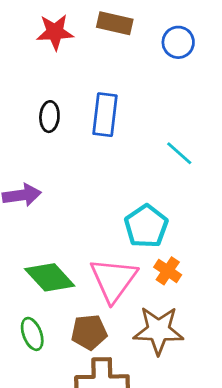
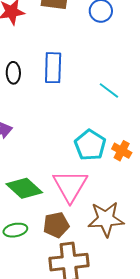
orange cross: (168, 271) -> (122, 151), moved
green ellipse: (32, 334) -> (15, 230), turned -75

